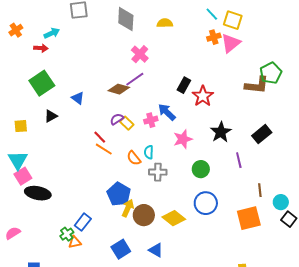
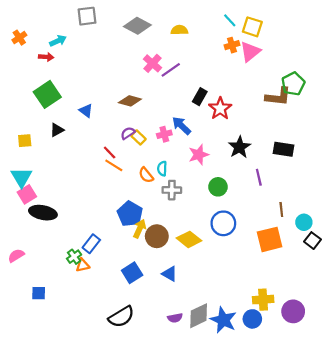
gray diamond: (126, 19) -> (137, 26), turned -65
purple line: (135, 79) -> (171, 70), moved
black rectangle: (262, 134) -> (283, 149), turned 48

